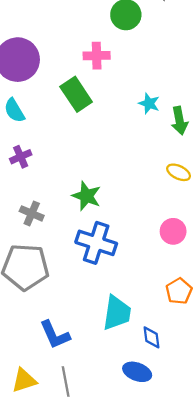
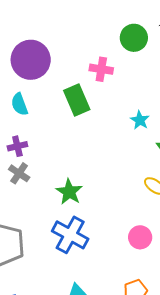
gray cross: (32, 213) -> (19, 173), moved

